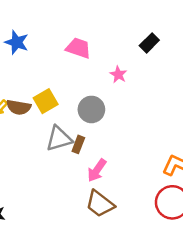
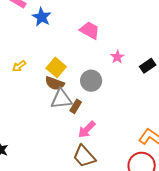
black rectangle: (149, 43) -> (148, 66), moved
yellow square: (46, 101) -> (56, 67), turned -30
brown semicircle: (19, 107) -> (55, 83), moved

